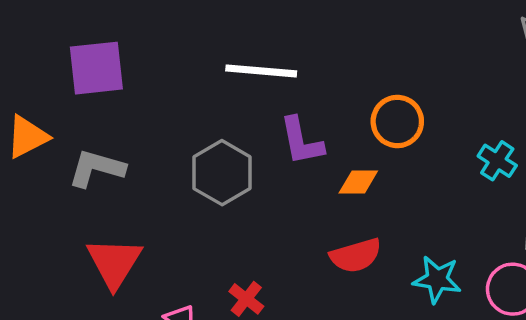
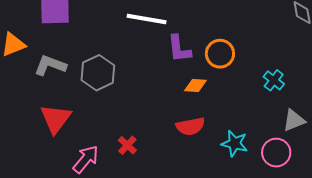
purple L-shape: (301, 141) -> (179, 49), moved
gray hexagon: (222, 173) -> (98, 73), moved

